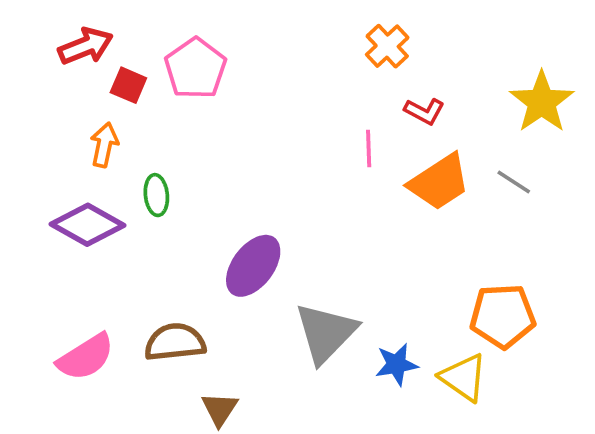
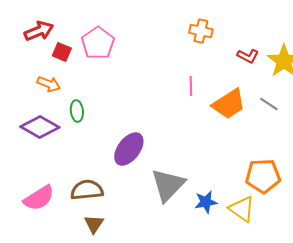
orange cross: (387, 46) -> (201, 31), turned -35
red L-shape: (424, 111) -> (248, 56), moved
orange arrow: (104, 145) -> (49, 84), turned 100
brown triangle: (220, 409) -> (94, 224), moved

